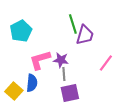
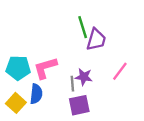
cyan pentagon: (21, 31) -> (18, 68), moved, turned 30
purple star: (61, 60) -> (84, 77), moved

